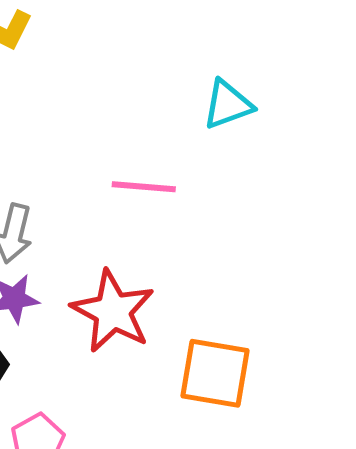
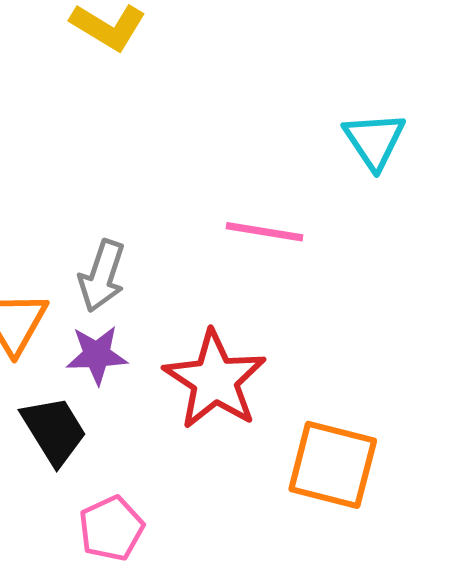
cyan triangle: (228, 105) -> (374, 140), turned -48

